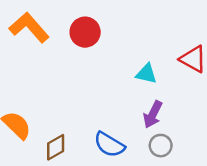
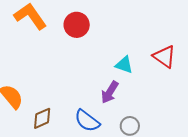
purple arrow: (153, 114) -> (110, 92), moved

